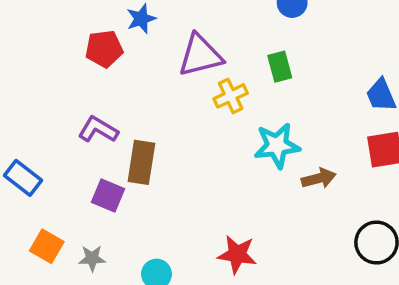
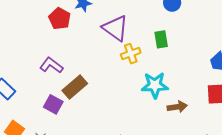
red pentagon: (104, 49) -> (60, 19), turned 30
purple triangle: (200, 55) -> (115, 28), turned 44
brown rectangle: (141, 162) -> (75, 87), turned 35

